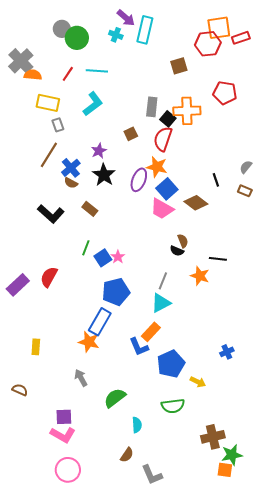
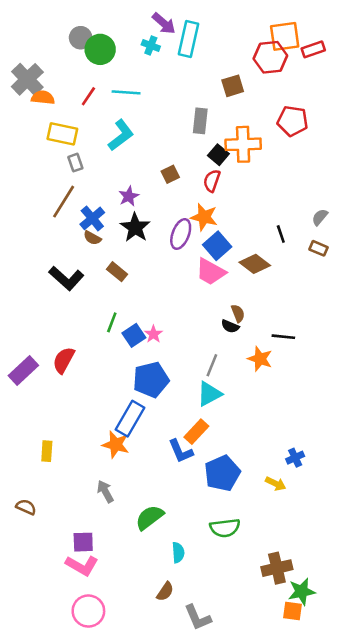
gray rectangle: (152, 107) -> (200, 121), moved
red semicircle: (163, 139) -> (212, 181), size x0.7
yellow arrow: (198, 382) -> (276, 484), moved

